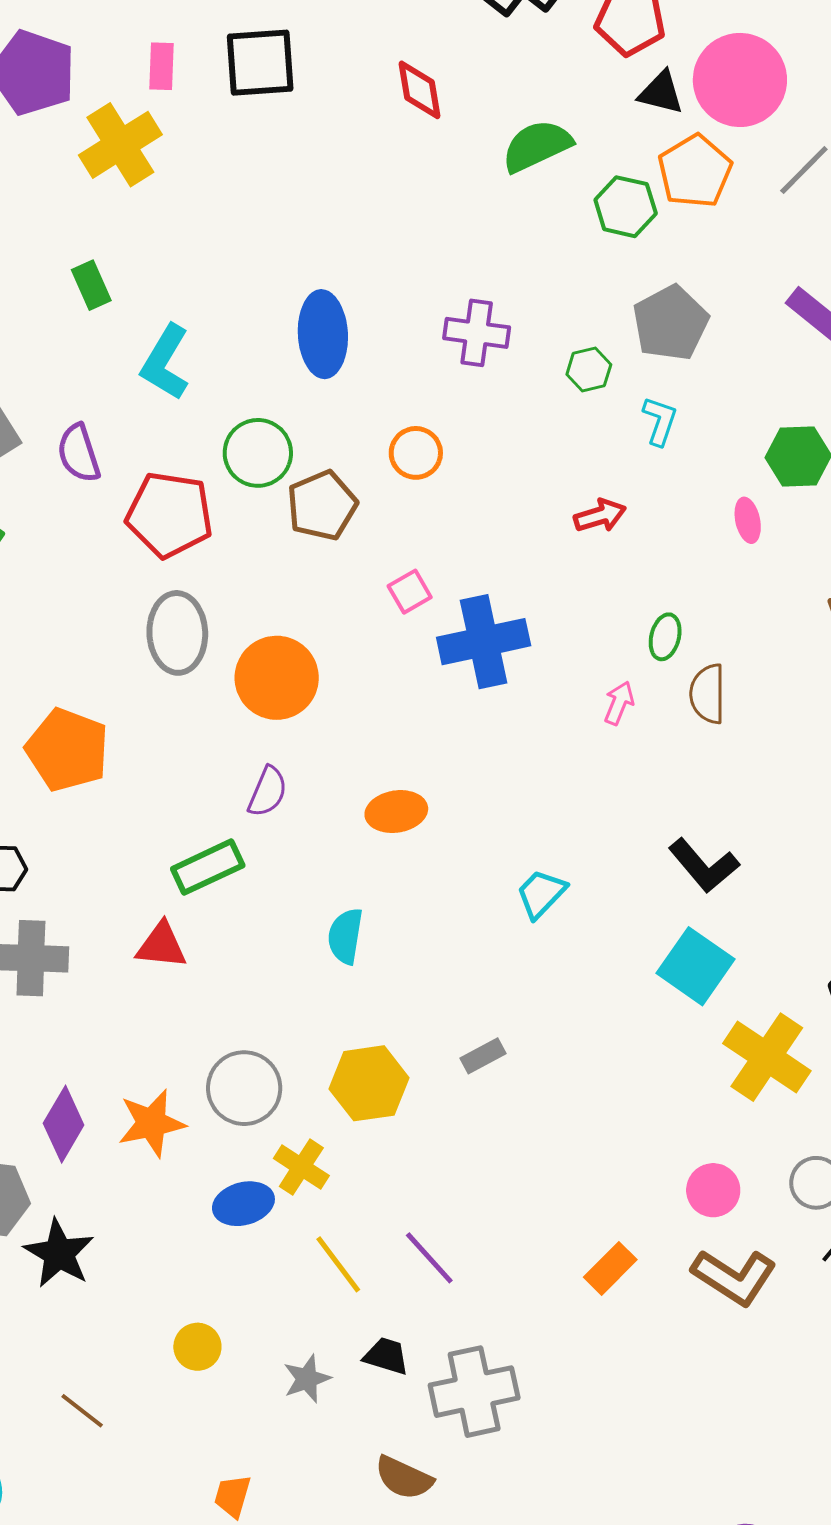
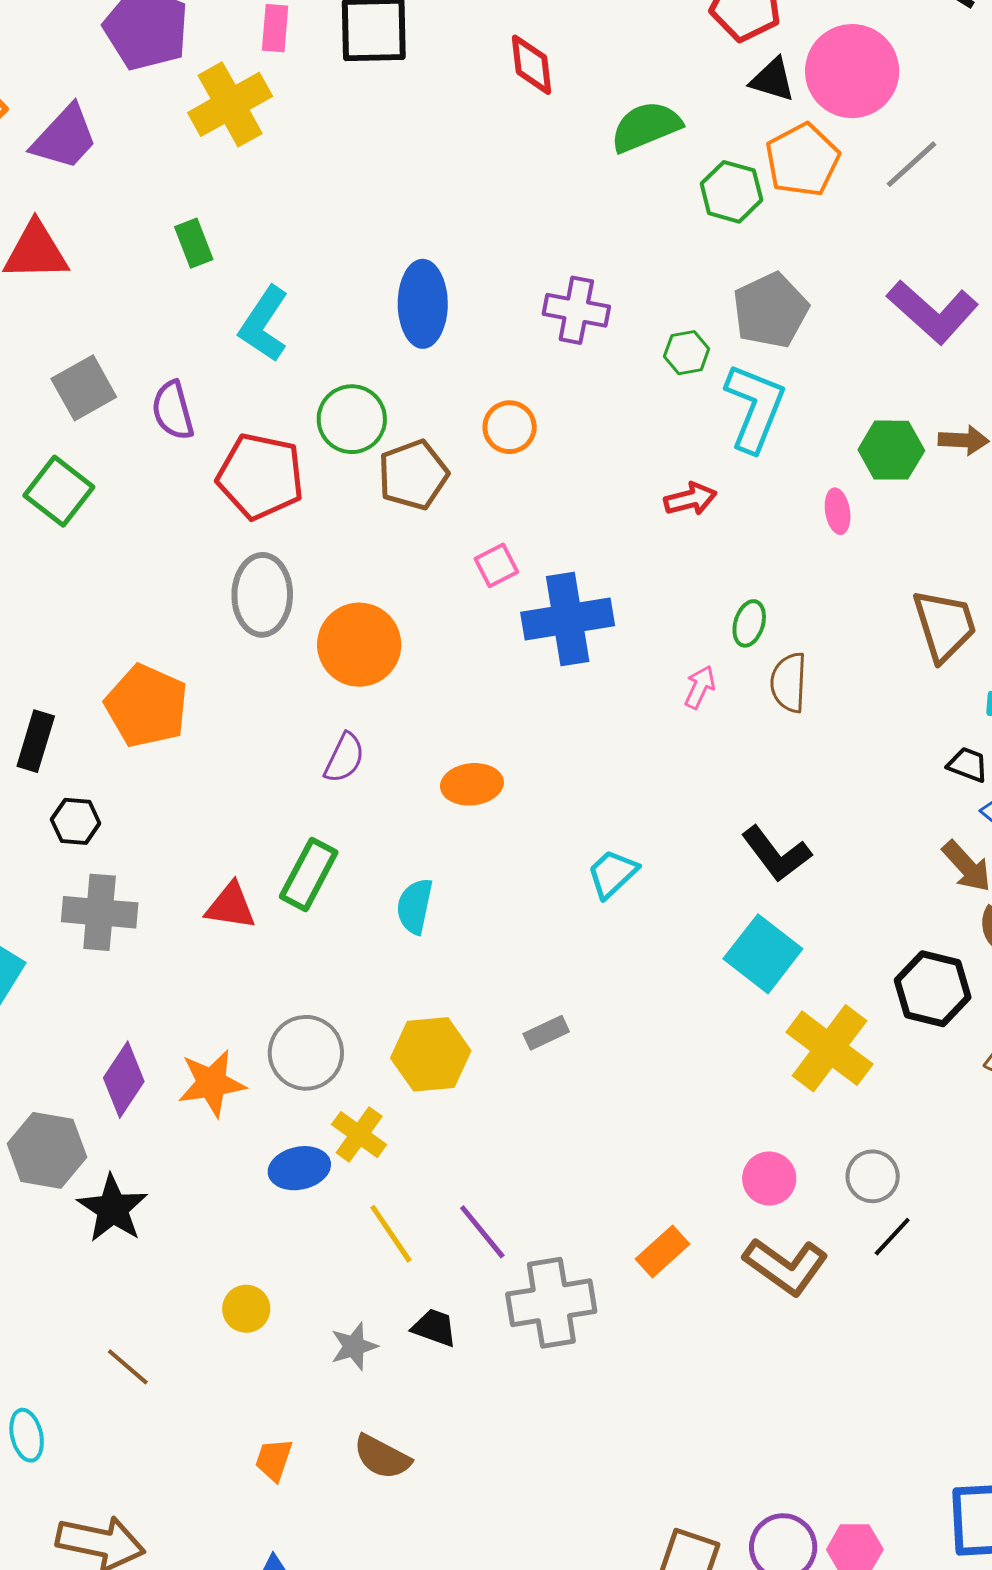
cyan L-shape: (660, 421) -> (755, 408), size x1.8
green rectangle: (208, 867) -> (309, 874), moved, turned -40
gray cross: (474, 1392) -> (551, 1303), moved
brown semicircle: (404, 1478) -> (382, 1457), moved

